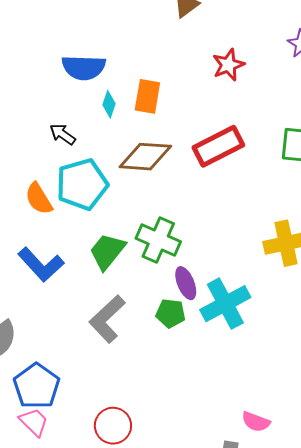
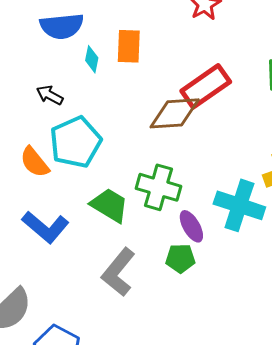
brown diamond: (145, 157) -> (175, 113), moved
green trapezoid: (107, 251) -> (109, 205), turned 90
cyan cross: (225, 304) -> (239, 205), moved, turned -36

